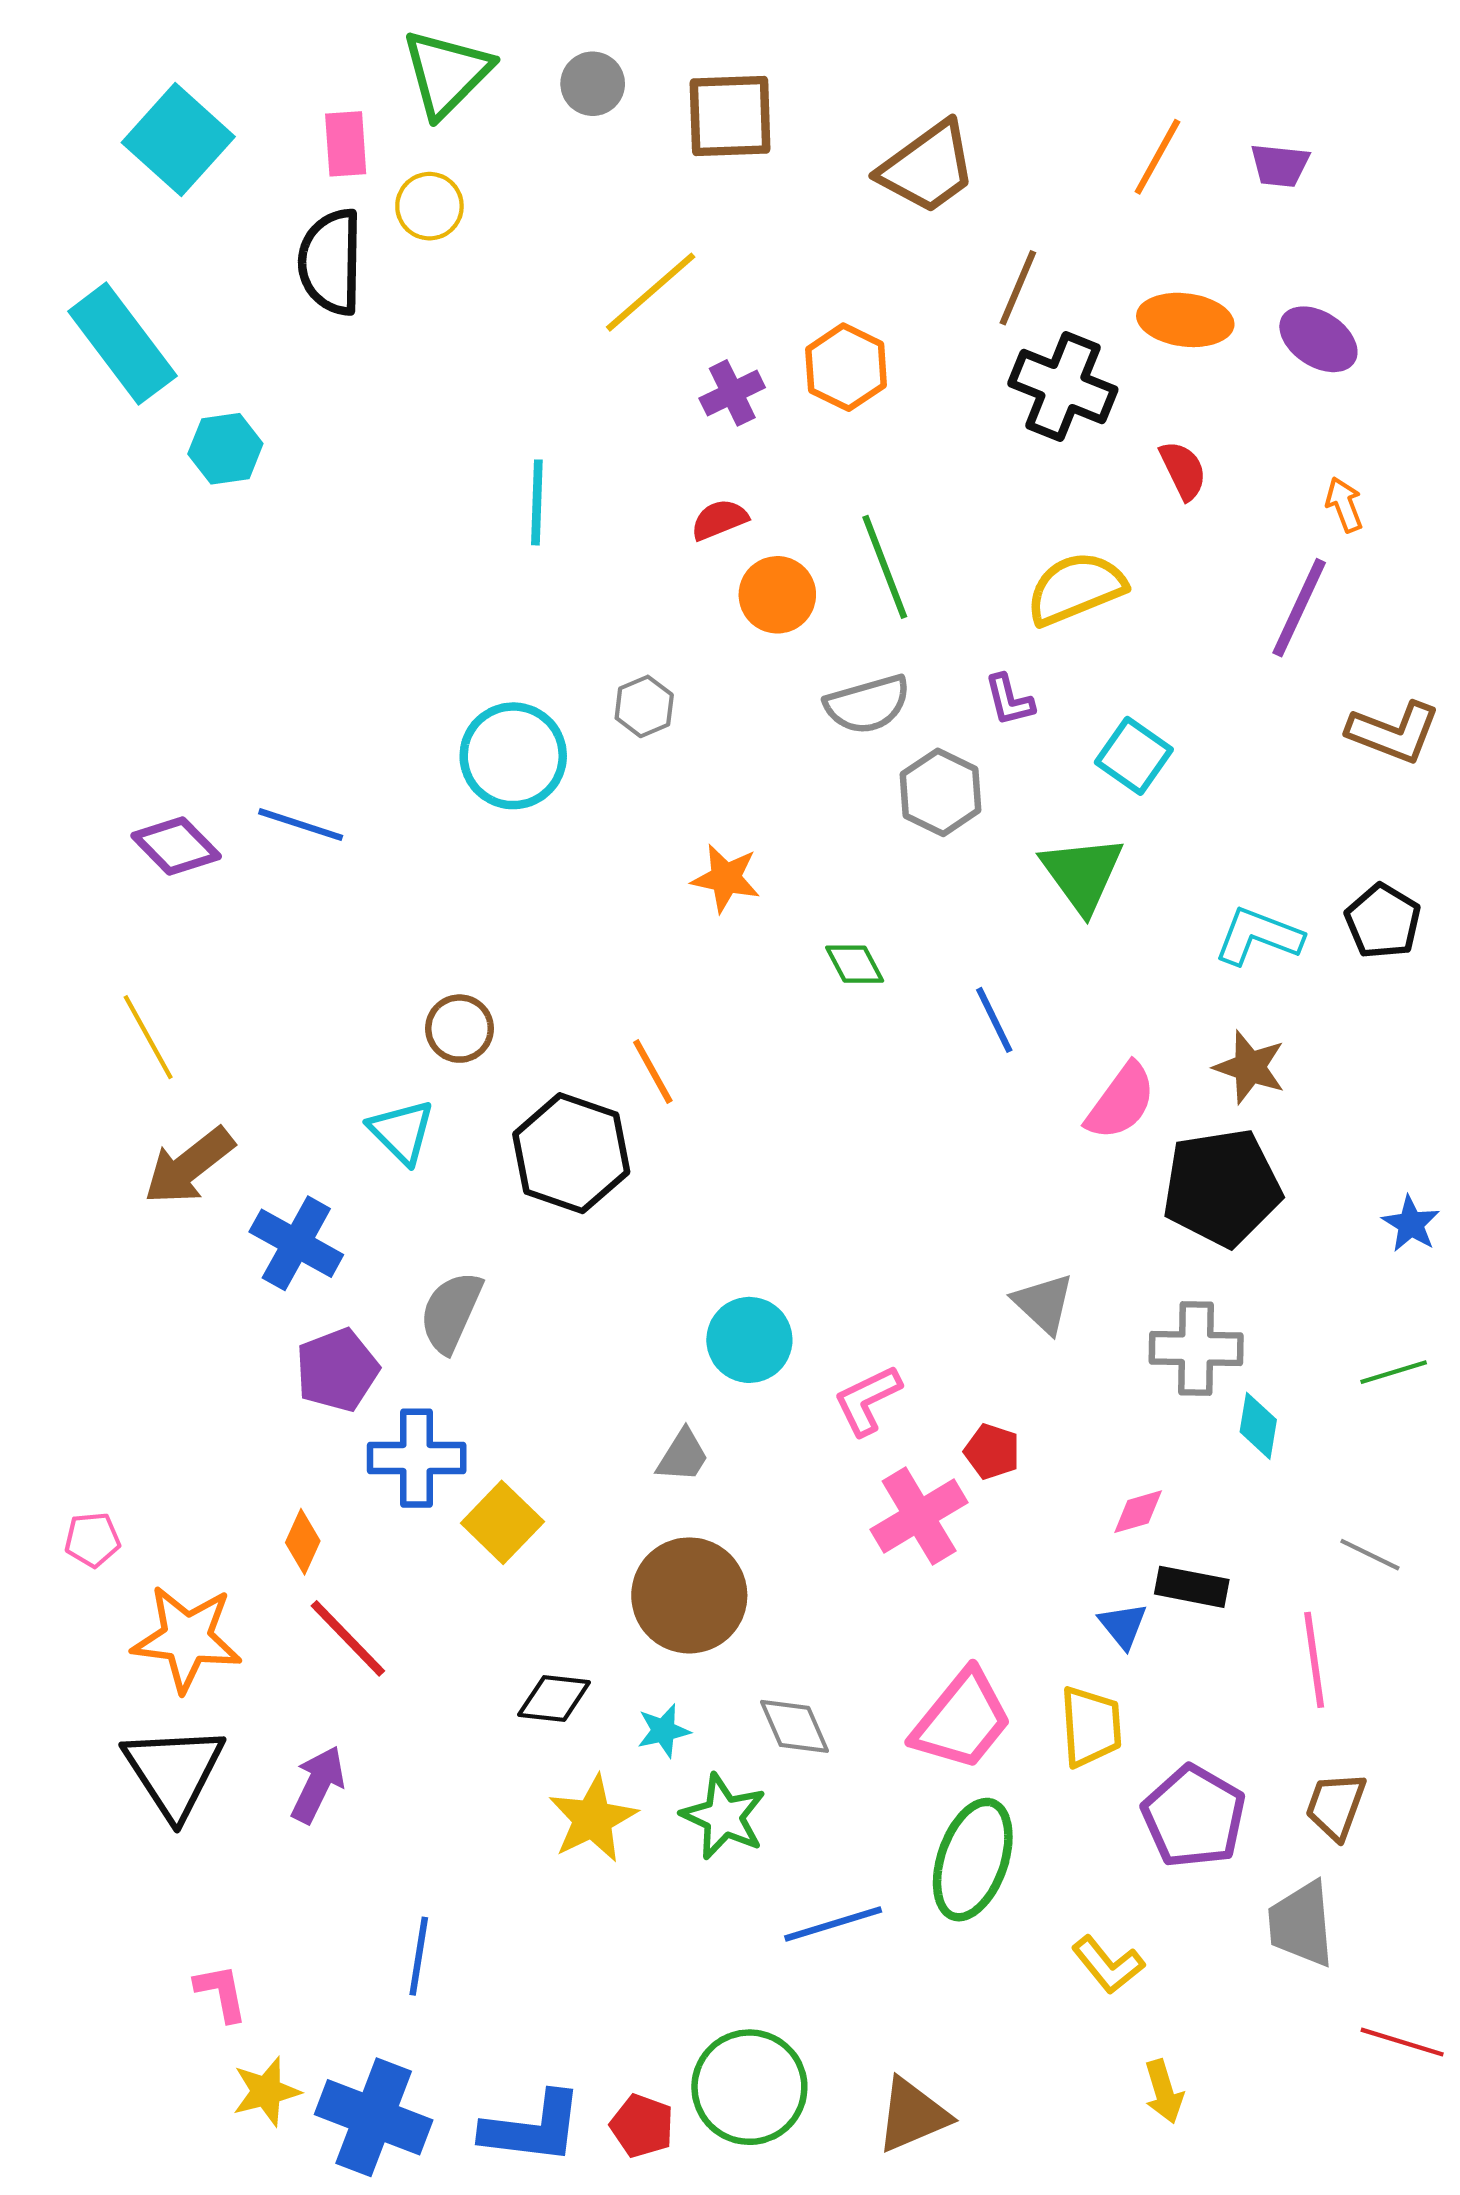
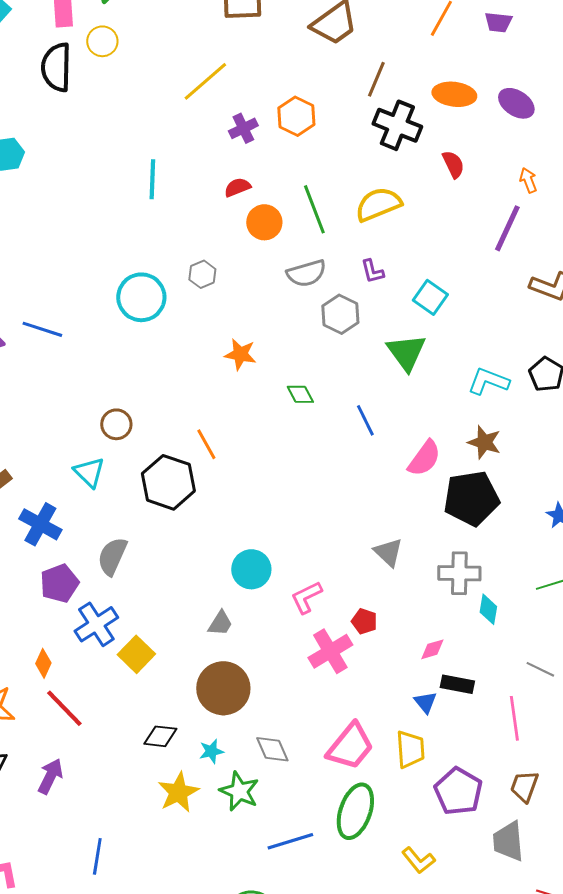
yellow semicircle: (1076, 588) -> (378, 204), moved
blue cross: (417, 1458) -> (96, 624), turned -33

